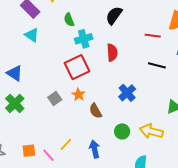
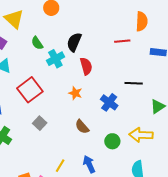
black semicircle: (114, 15) -> (74, 42), moved
black line: (157, 65) -> (134, 83), moved
red square: (77, 67) -> (30, 90), moved
orange star: (78, 95) -> (75, 93), moved

